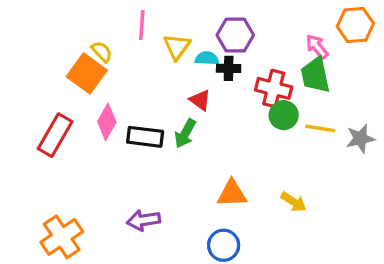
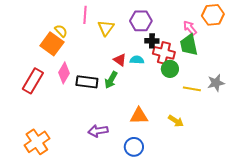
cyan semicircle: (207, 58) -> (137, 60), moved
black cross: (229, 68) -> (152, 41), moved
yellow line: (320, 128) -> (192, 89), moved
purple arrow: (143, 220) -> (98, 131), moved

